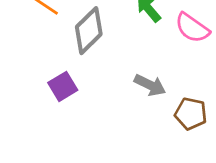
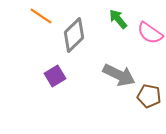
gray arrow: (150, 85) -> (119, 75), size x1.4

